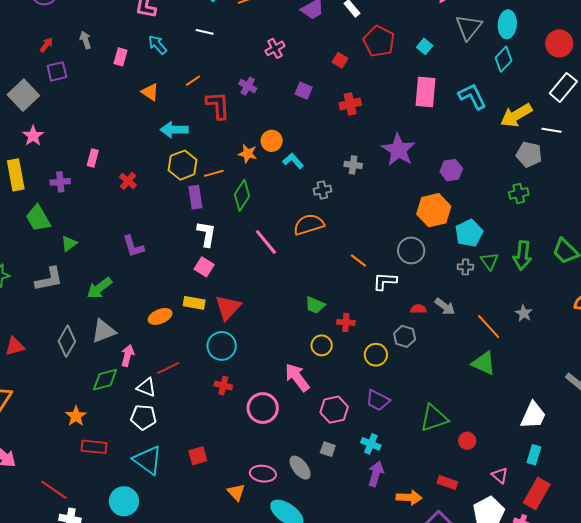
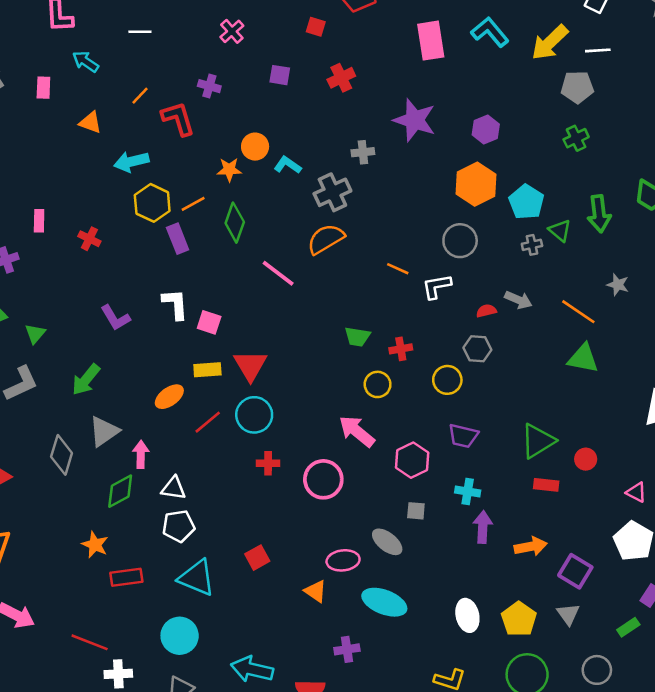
gray cross: (322, 190) -> (332, 192), size x1.6
white L-shape: (207, 234) -> (175, 304), moved
red line: (168, 368) -> (208, 422), moved
red rectangle: (447, 482) -> (546, 485), moved

